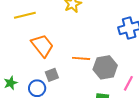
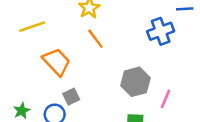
orange line: (81, 58) -> (95, 39), moved, turned 54

